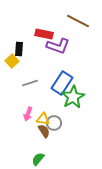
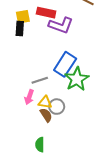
yellow square: (12, 61) -> (23, 17), moved, turned 32
gray line: (30, 83) -> (40, 80), moved
green semicircle: (38, 159) -> (40, 145), turned -40

